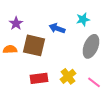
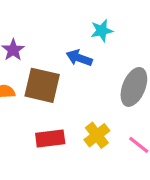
cyan star: (83, 19) -> (102, 31), moved

